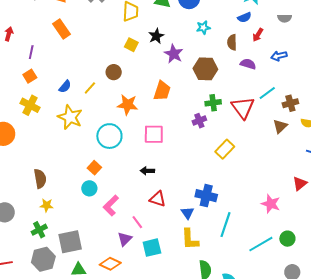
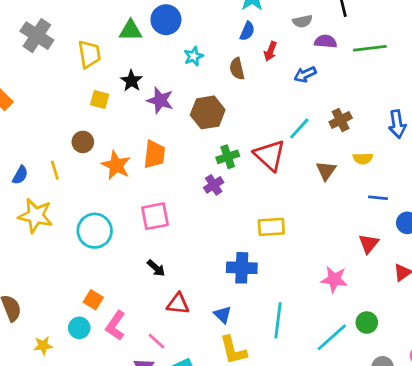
blue semicircle: (244, 17) -> (247, 31), turned -32
purple semicircle: (248, 64) -> (326, 41), moved
yellow line: (90, 88) -> (55, 170), turned -48
brown cross: (290, 103) -> (341, 120), moved
orange star: (128, 105) -> (116, 165), moved, turned 30
yellow rectangle: (225, 149) -> (271, 227), moved, turned 54
orange square: (94, 168) -> (93, 300), moved
black arrow: (147, 171) -> (156, 268), turned -128
cyan circle: (89, 188) -> (79, 328), moved
blue cross: (206, 196) -> (242, 268), moved
yellow star: (47, 205) -> (43, 346), moved

